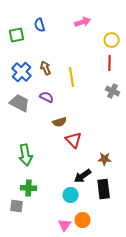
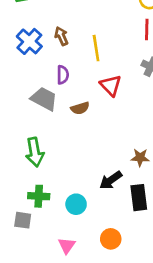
purple semicircle: (47, 97) -> (63, 75), turned 64
gray trapezoid: (20, 103) -> (44, 99), moved
red triangle: (74, 140) -> (111, 85), moved
cyan circle: (71, 195) -> (76, 204), moved
pink triangle: (65, 225) -> (67, 246), moved

